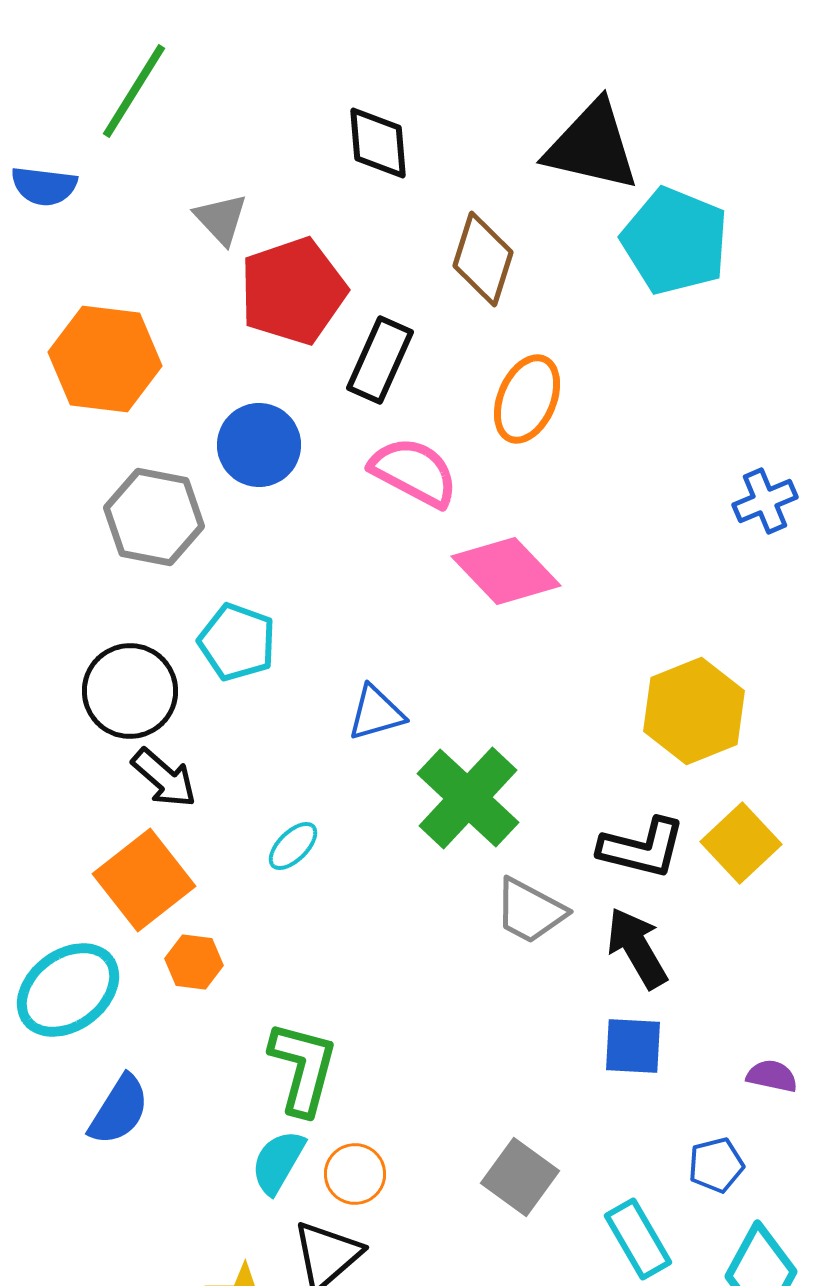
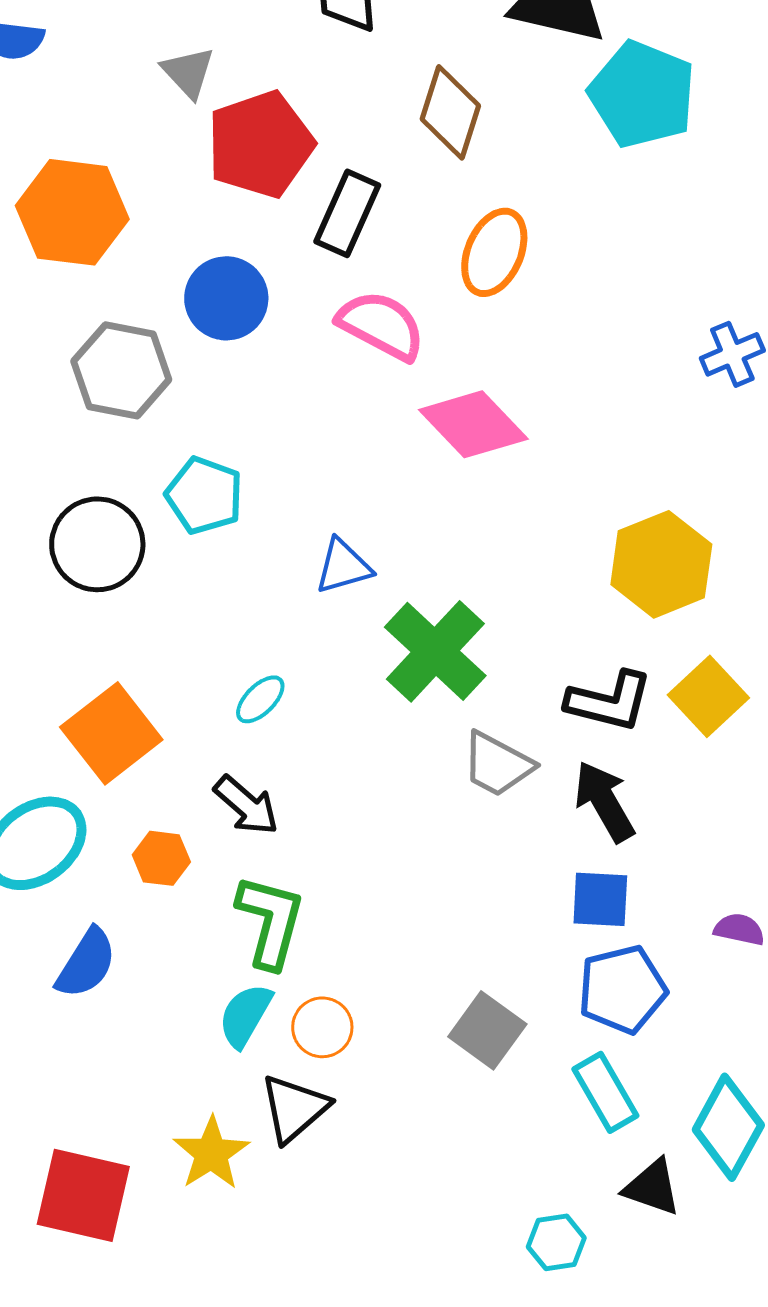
black arrow: (164, 778) -> (246, 805), moved
orange hexagon: (194, 962) -> (161, 858), moved
blue pentagon: (716, 1165) -> (622, 989), moved, size x1.6

